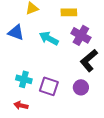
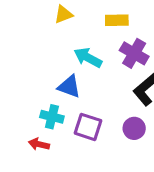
blue triangle: (16, 32) -> (69, 87), moved
red arrow: (21, 105) -> (39, 144), moved

